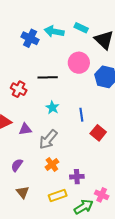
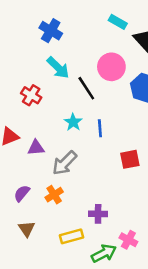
cyan arrow: (54, 31) -> (58, 68), moved, turned -150
black line: (48, 77) -> (86, 88), moved, turned 54
blue line: (81, 115) -> (100, 128), moved
red square: (98, 133) -> (130, 159), turned 35
orange cross: (52, 164) -> (54, 195), moved

